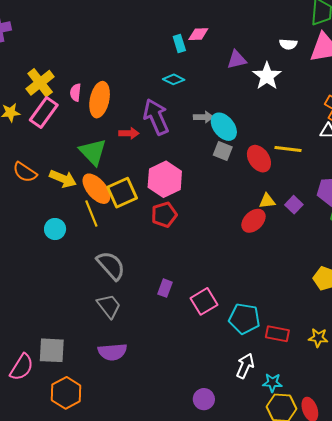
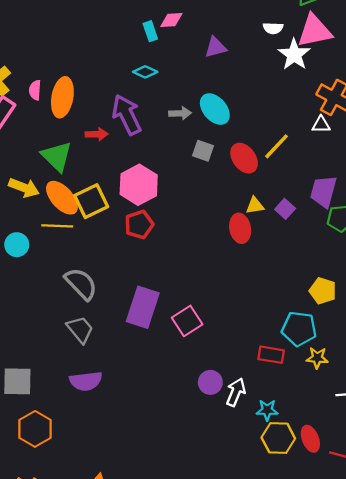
white star: (267, 76) -> (294, 55), moved
cyan ellipse: (224, 127) -> (215, 109), moved
yellow line: (288, 149) -> (276, 146), turned -52
yellow line: (91, 213) -> (57, 226), turned -64
red ellipse: (253, 221) -> (240, 228), turned -55
purple rectangle: (165, 288) -> (143, 307), size x2.0
cyan pentagon: (244, 319) -> (299, 329), moved
purple circle: (204, 399) -> (210, 382), moved

